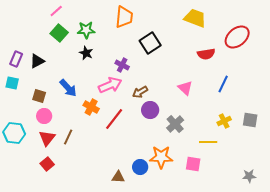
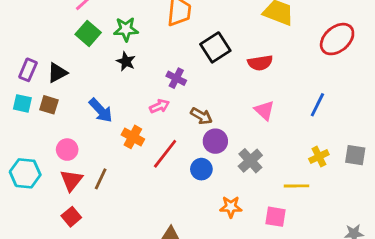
red semicircle: (206, 54) -> (260, 63), moved
pink arrow: (110, 85) -> (159, 106), size x0.6
brown arrow: (140, 92) -> (201, 116), turned -119
brown square: (39, 96) -> (49, 105), moved
orange star: (161, 157) -> (231, 207), size x0.7
blue circle: (140, 167) -> (201, 169), moved

